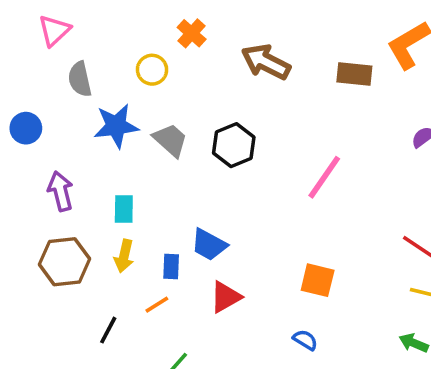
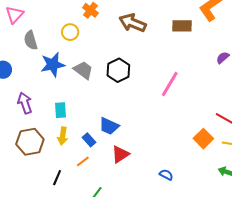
blue rectangle: (171, 267) -> (89, 140), turned -40
orange square: (318, 280) -> (203, 139), moved, turned 36

